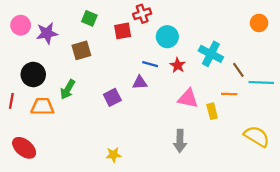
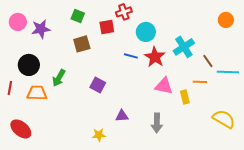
brown square: (81, 50) -> (82, 44), moved
cyan cross: (211, 54) -> (184, 47), turned 30
red star: (178, 65) -> (155, 57), size x1.5
purple triangle: (140, 83) -> (122, 116), moved
purple square: (112, 97) -> (98, 85), turned -35

